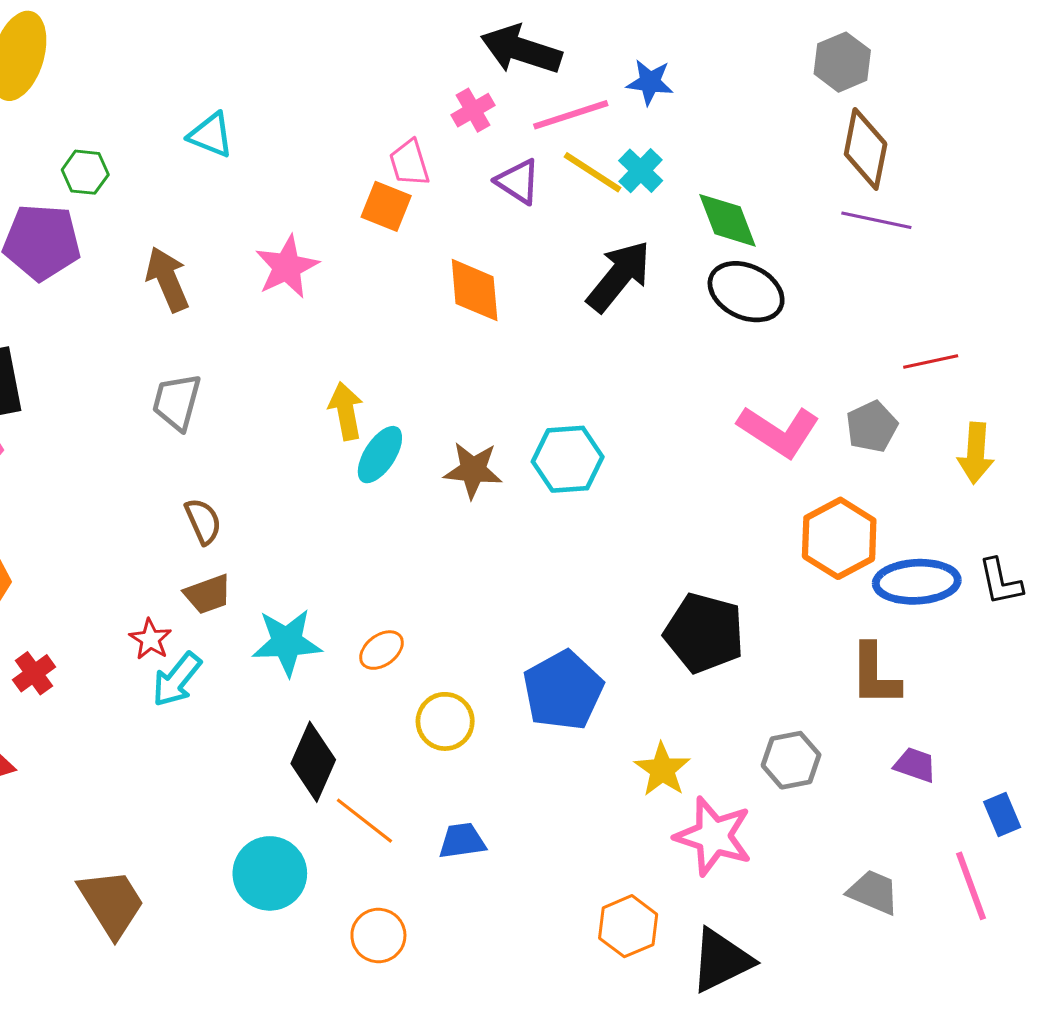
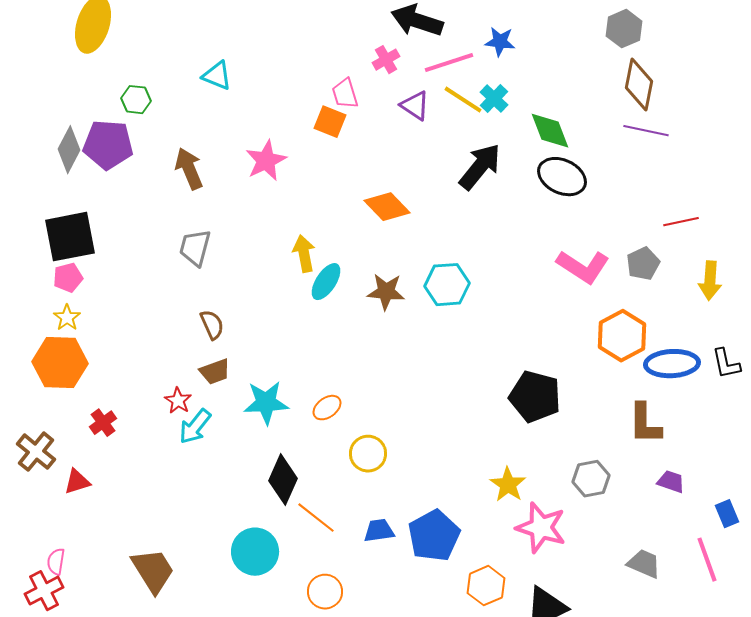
orange diamond: (475, 290) -> (387, 207), moved, turned -39
blue pentagon: (563, 690) -> (434, 536), moved

